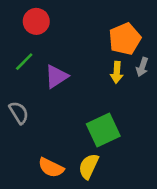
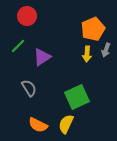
gray semicircle: (19, 113) -> (29, 88), moved

